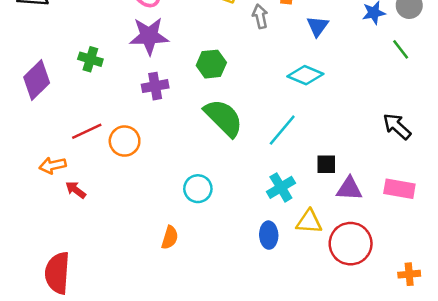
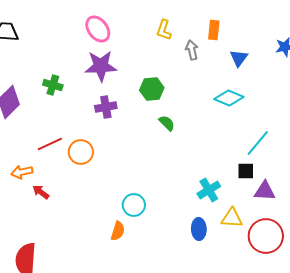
green semicircle: (224, 118) -> (167, 123), moved, size x0.5
cyan line: (282, 130) -> (258, 143), moved
cyan circle: (198, 189) -> (134, 205), moved

